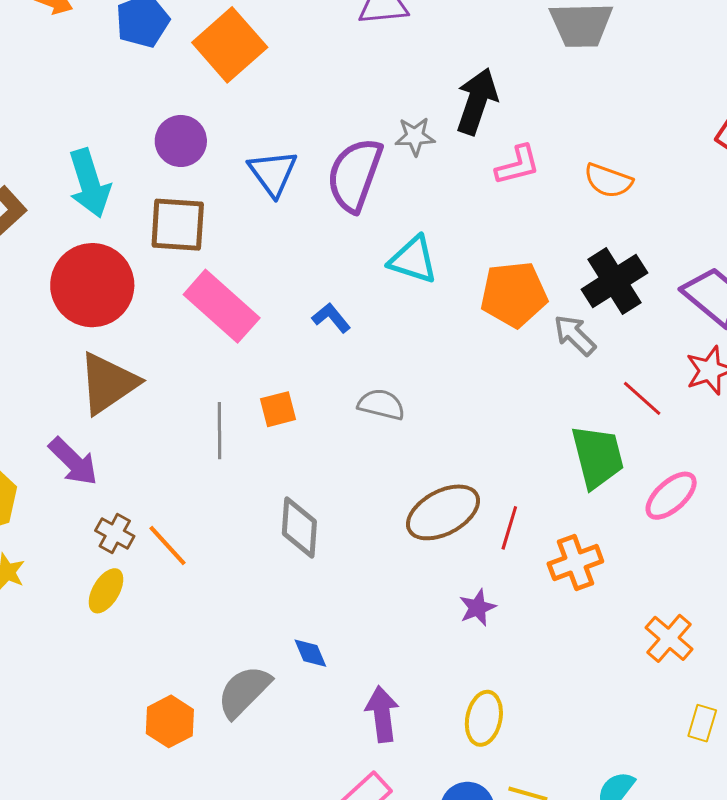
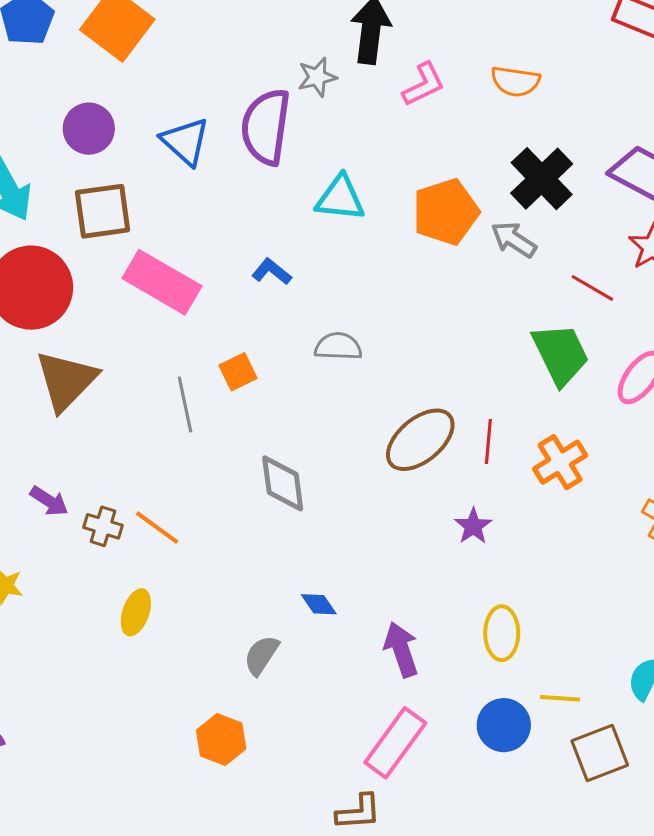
purple arrow: (73, 461) -> (49, 501), moved, size x0.7
yellow ellipse: (106, 591) -> (136, 612), moved
gray semicircle: (244, 691) -> (261, 655), size x0.7
orange hexagon: (170, 721) -> (221, 740), moved

